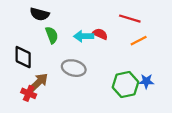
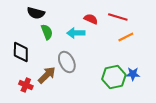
red semicircle: (100, 34) -> (91, 19), moved
gray ellipse: (74, 68) -> (67, 62), turned 50
brown arrow: (39, 82) -> (47, 75), moved

